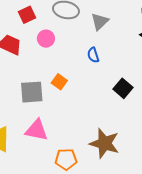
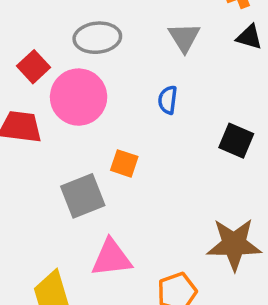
gray triangle: (100, 22) -> (184, 37), moved
pink circle: (46, 39) -> (79, 97), size x1.8
blue semicircle: (93, 55) -> (168, 100), turned 42

